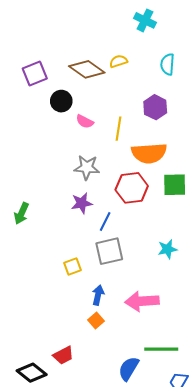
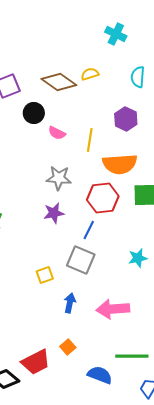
blue line: (105, 222) -> (89, 230), moved
gray square: (109, 251) -> (81, 260), turned 36
orange square: (96, 321) -> (68, 347), moved
red trapezoid: (63, 355) -> (36, 362), size x1.4
blue semicircle: (129, 369) -> (100, 375), turned 80

